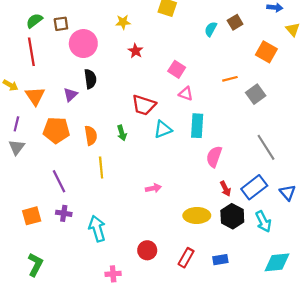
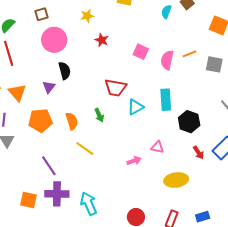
brown square: (61, 24) -> (41, 14), moved
pink triangle: (186, 94) -> (157, 147), moved
gray square: (256, 94) -> (214, 64), turned -36
pink semicircle: (214, 157) -> (167, 60), moved
yellow line: (101, 168) -> (85, 149), turned -42
purple cross: (64, 213) -> (57, 194), size x1.6
orange square: (32, 216) -> (28, 200), turned 36
black hexagon: (232, 216) -> (189, 122), moved

